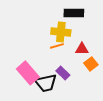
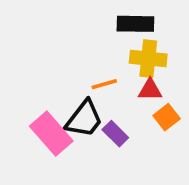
yellow cross: (61, 32) -> (148, 59), moved
black trapezoid: (46, 83) -> (84, 119), moved, turned -40

